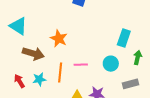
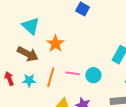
cyan triangle: (18, 26) -> (31, 26), moved
cyan circle: (111, 64) -> (93, 75), moved

